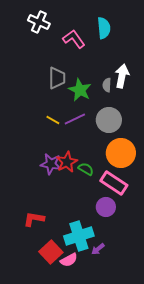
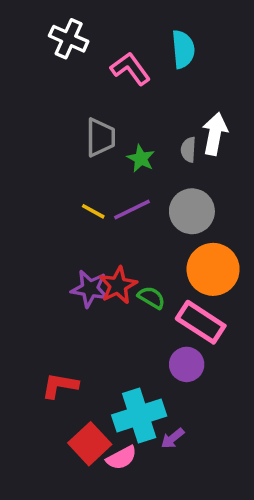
green star: (80, 90) -> (141, 158), size x0.7

